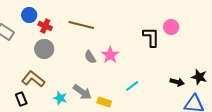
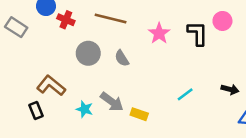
gray circle: (44, 49) -> (88, 53), moved
pink star: (110, 55) -> (159, 33), moved
cyan line: (132, 86) -> (185, 94), moved

